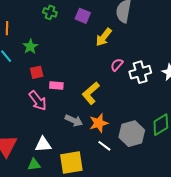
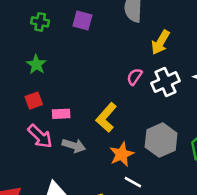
yellow arrow: (104, 37) -> (160, 42), moved
green star: (30, 47) -> (36, 64), moved
gray arrow: (74, 121) -> (74, 146), moved
gray hexagon: (132, 134) -> (161, 140), moved

